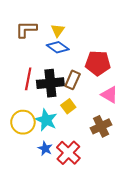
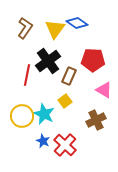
brown L-shape: (26, 29) -> (25, 28), turned 125
yellow triangle: (58, 30) -> (55, 29), size x1.5
blue diamond: (58, 47) -> (77, 23), moved
black cross: (50, 83) -> (48, 61), moved, turned -30

